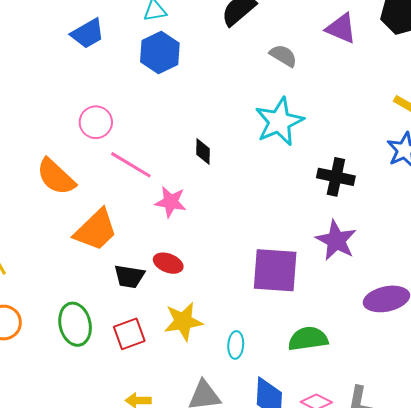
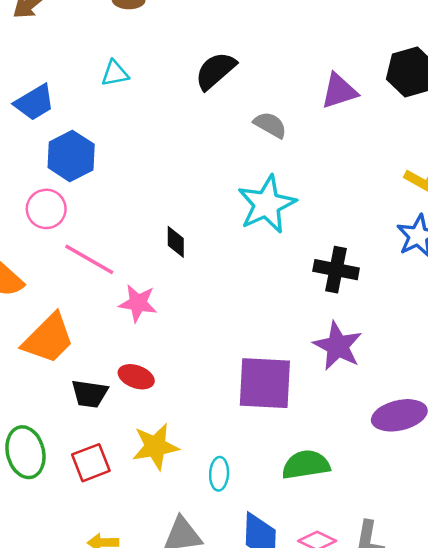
purple triangle: (341, 28) -> (339, 91), turned -40
blue hexagon: (160, 53) -> (71, 156), moved

